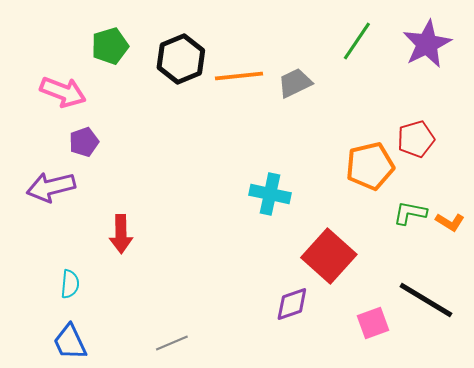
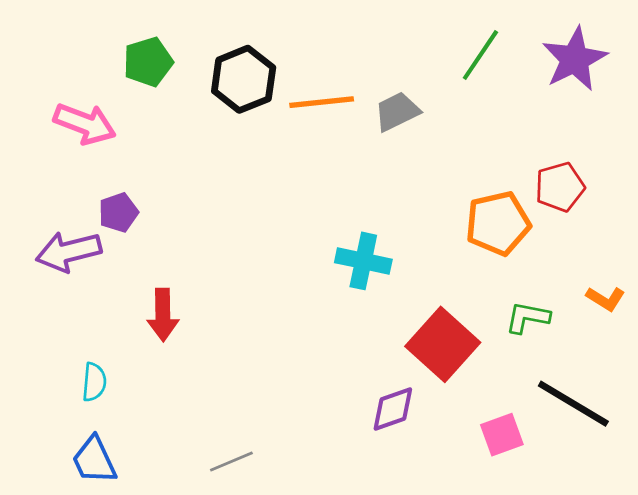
purple pentagon: (84, 142) -> (118, 213), moved
green L-shape: (410, 213) -> (528, 317), moved

